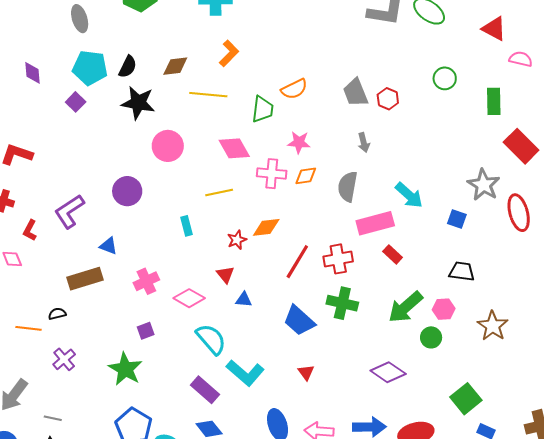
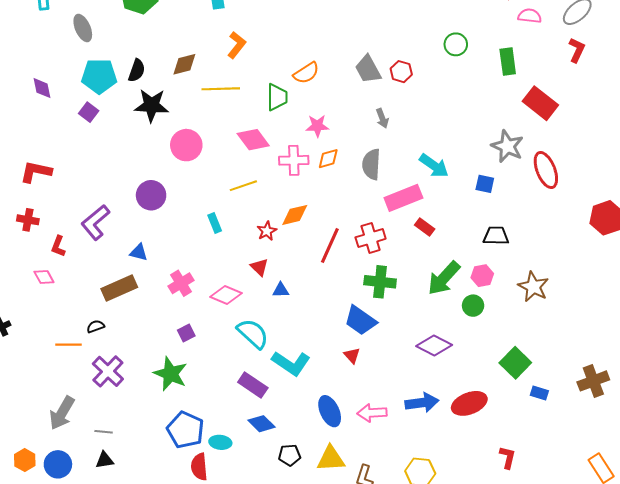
blue trapezoid: (299, 321) -> (360, 320), moved
purple cross: (64, 359) -> (108, 371), size x1.4

